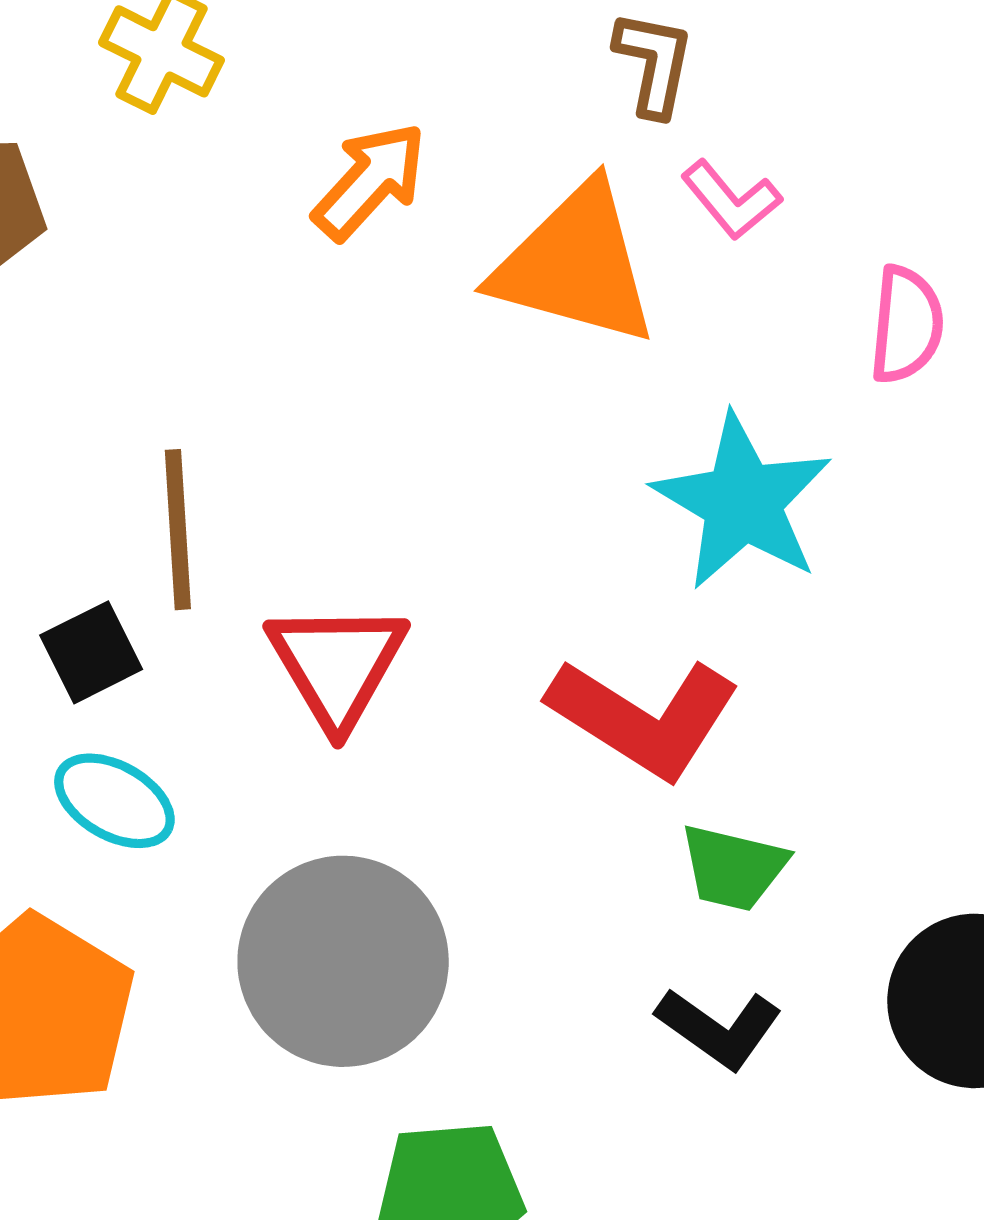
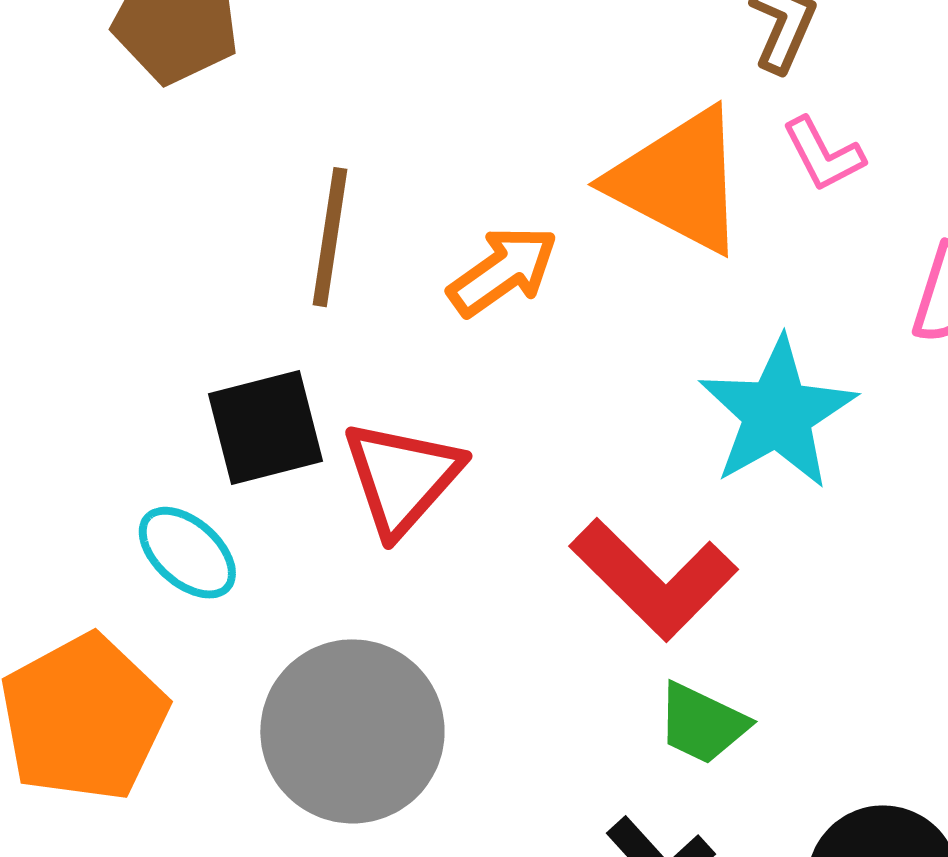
orange arrow: (370, 181) -> (503, 271), moved
brown line: (178, 530) -> (330, 237), moved
black square: (91, 652) -> (266, 427), moved, size x1.4

